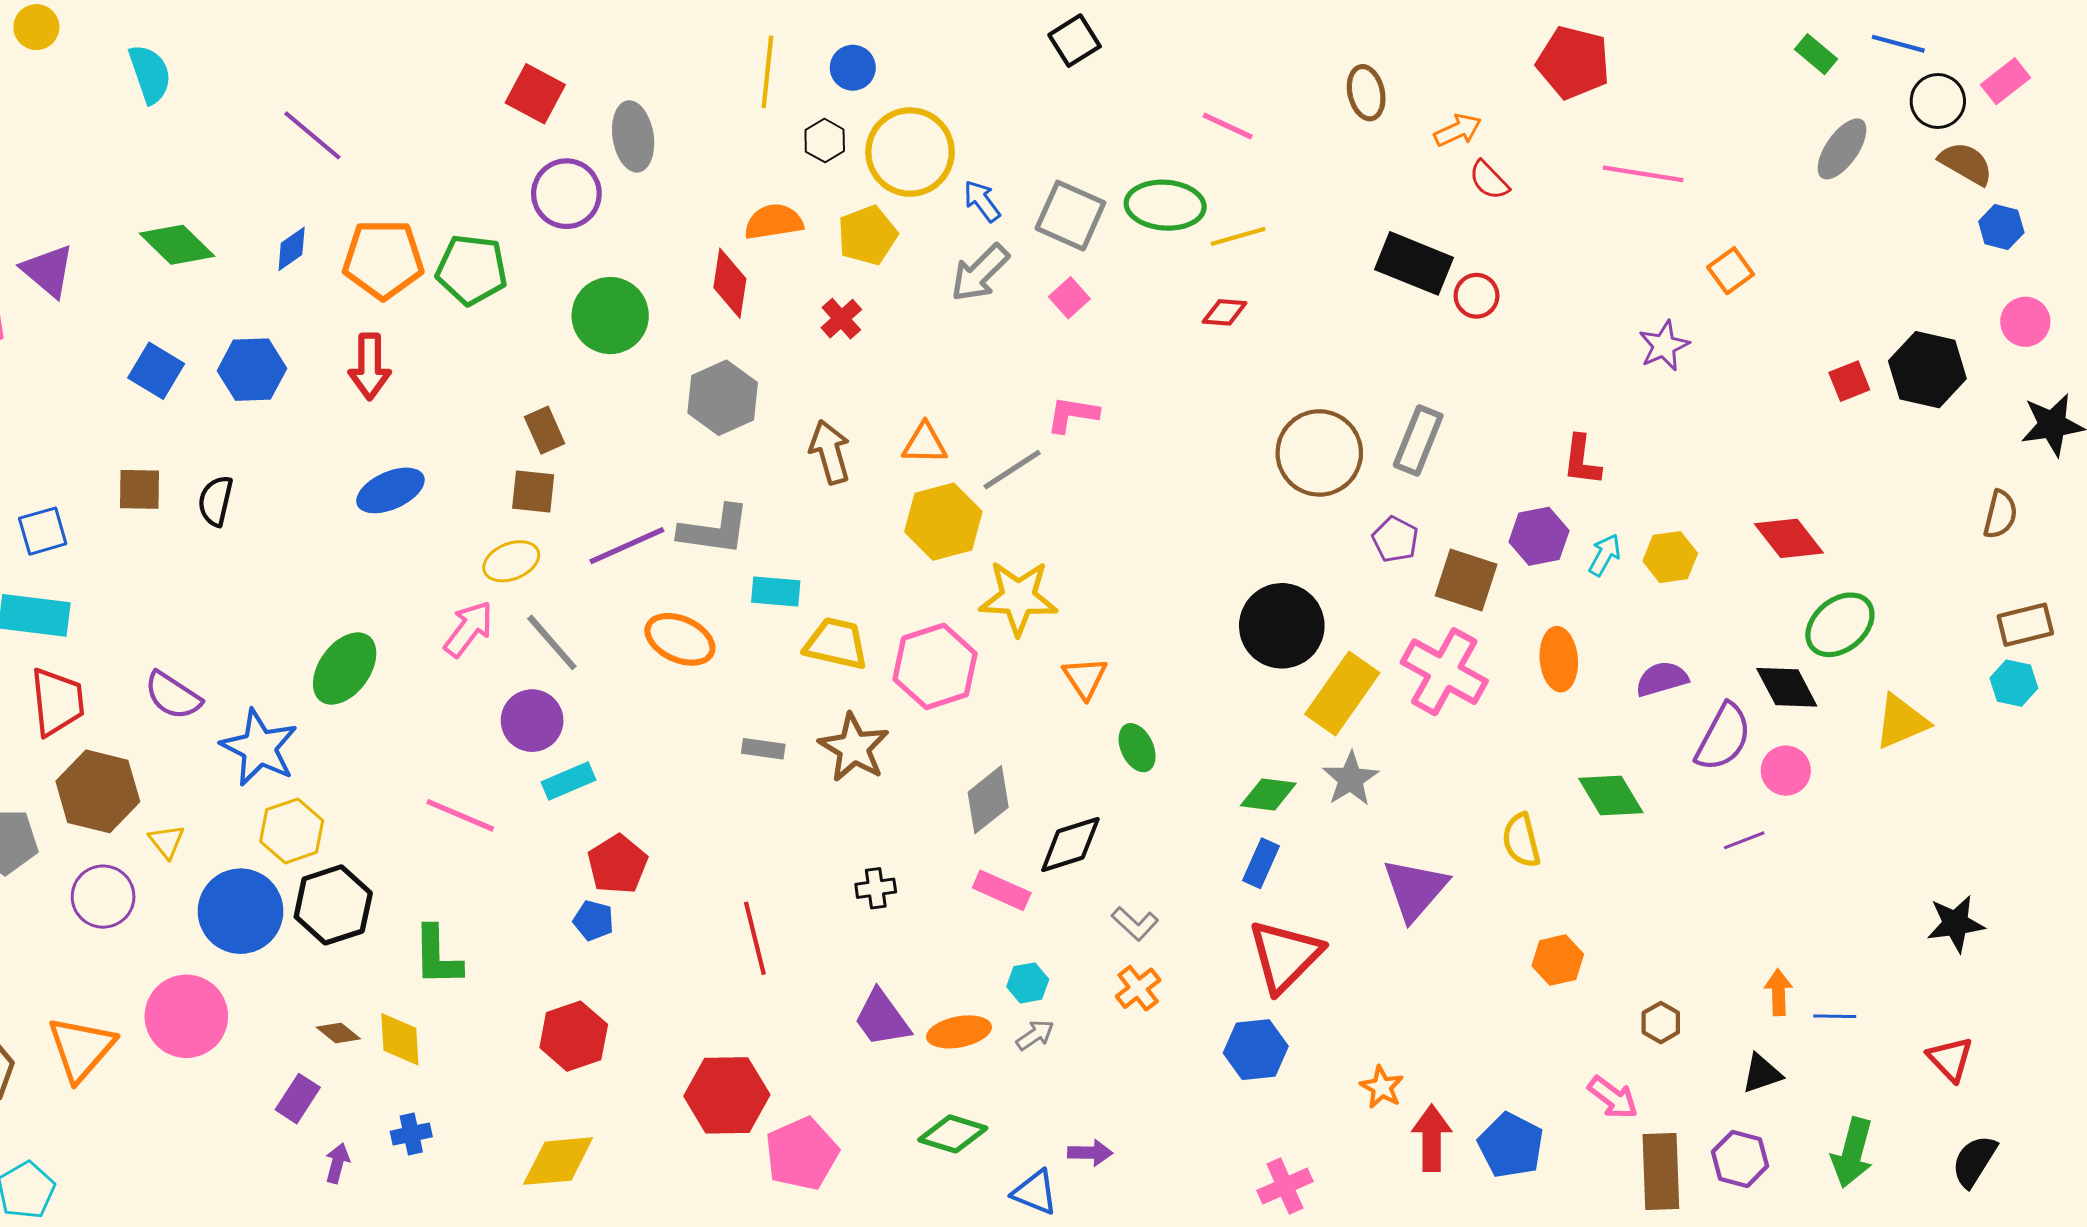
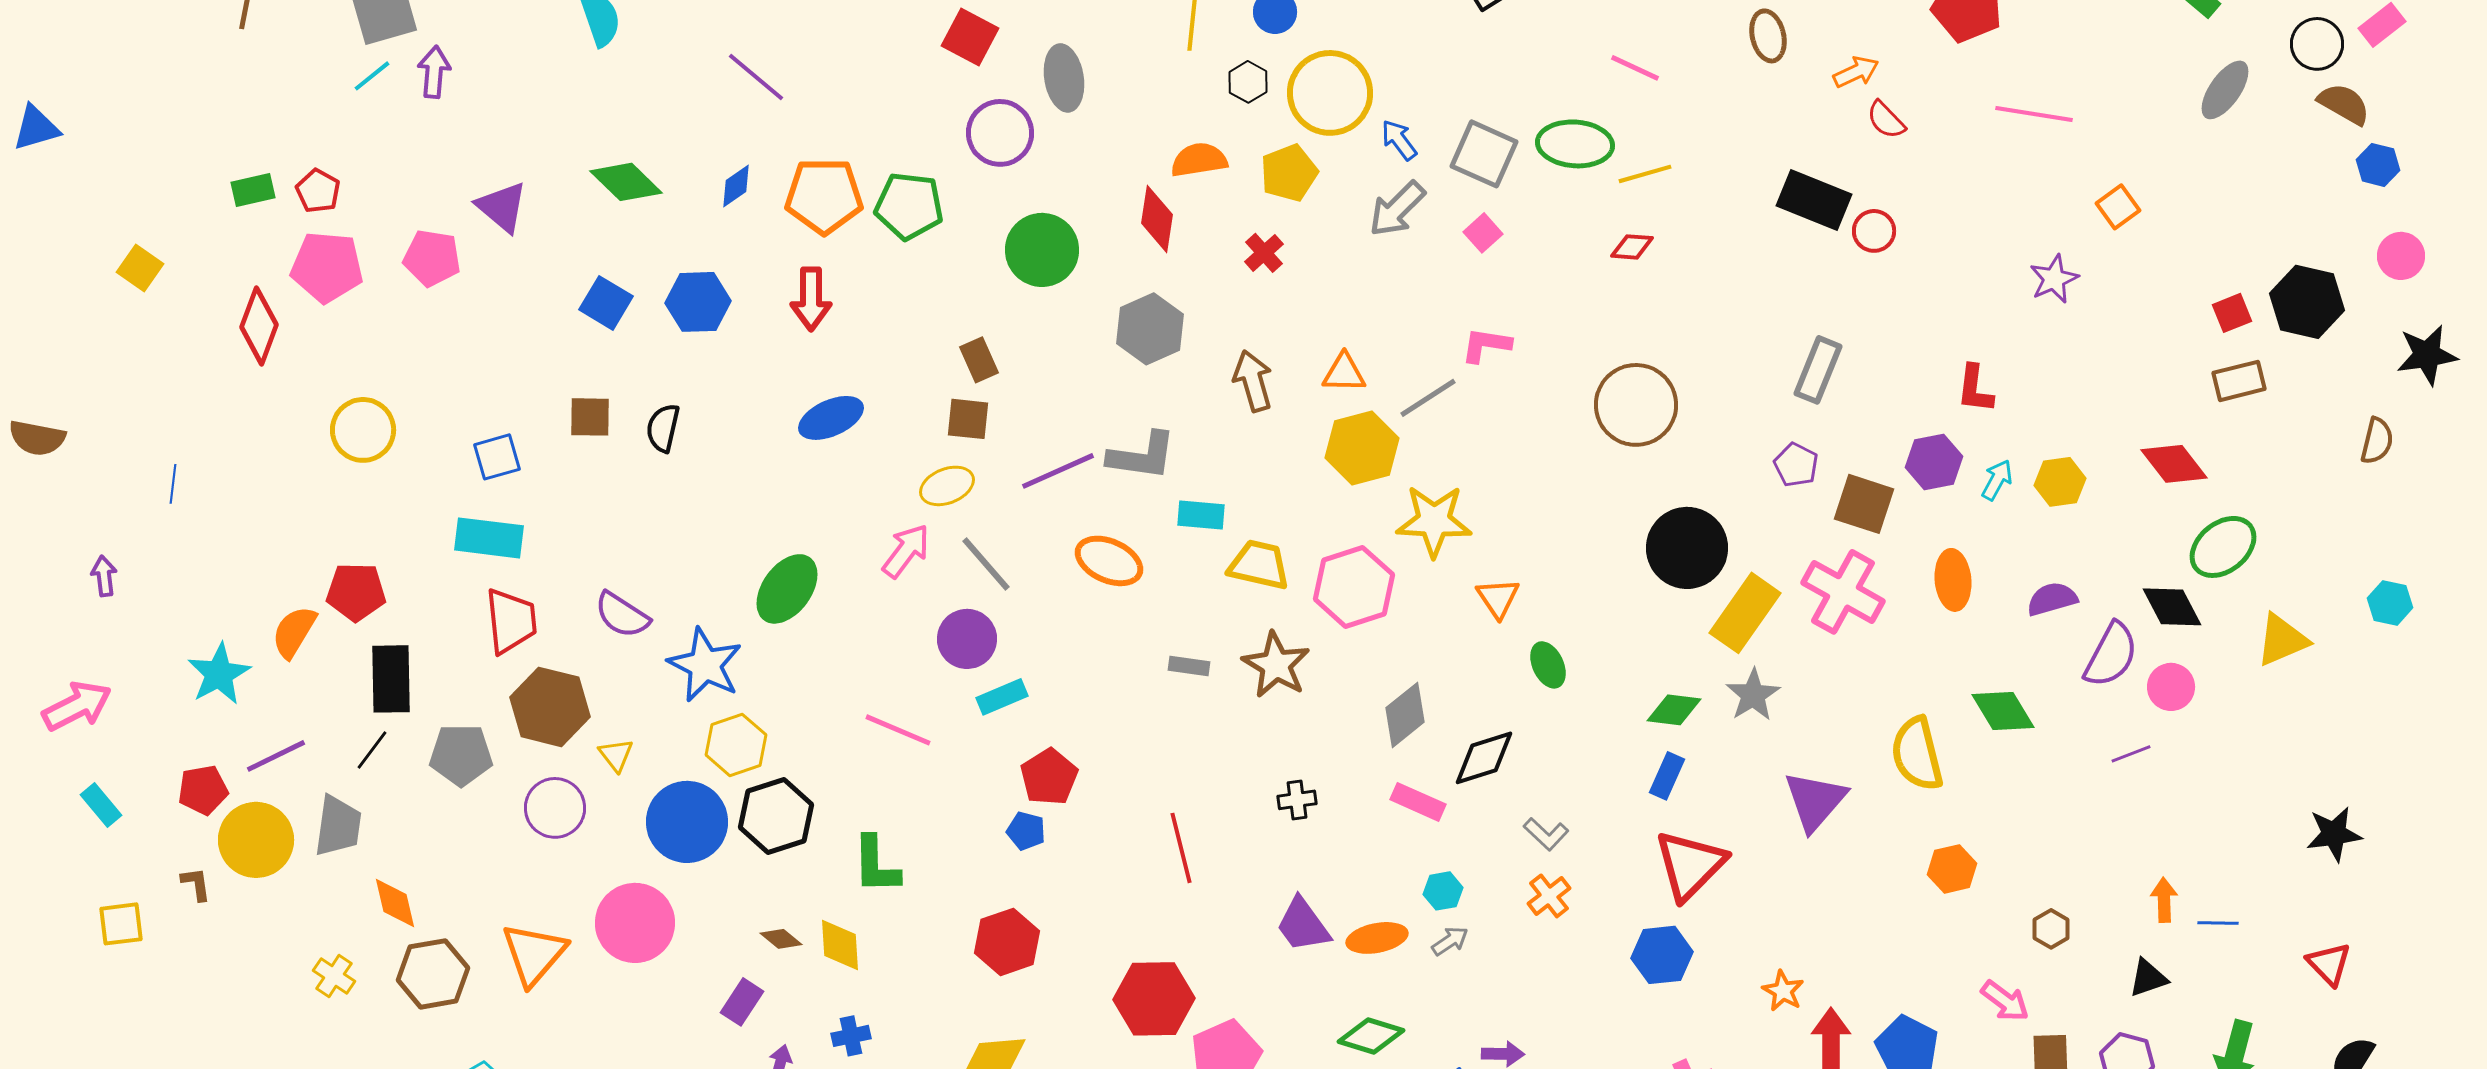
brown circle: (1319, 453) -> (1636, 405), moved
brown rectangle: (2025, 625) -> (2239, 381), moved
yellow semicircle: (1521, 840) -> (1917, 754), size x1.4

